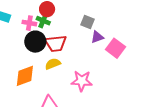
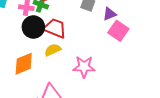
purple triangle: (97, 37) -> (109, 14), moved
red trapezoid: (56, 43) -> (55, 28), turned -150

